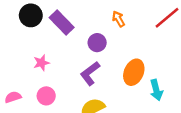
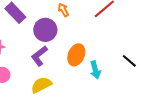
purple circle: (97, 43) -> (45, 30), size x1.5

